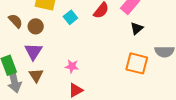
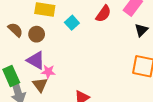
purple triangle: (33, 51) -> (36, 60), turned -30
pink star: (72, 66) -> (48, 72), moved

